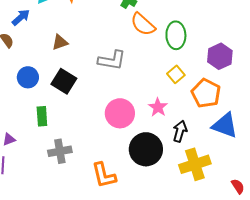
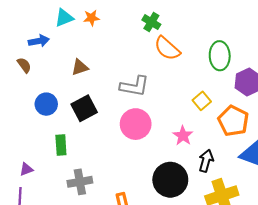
blue arrow: (21, 17) -> (39, 41), turned 30
green ellipse: (176, 35) -> (220, 56), moved
black square: (64, 81) -> (84, 108), turned 30
pink circle: (120, 113) -> (136, 124), moved

